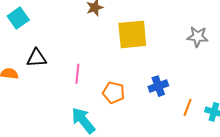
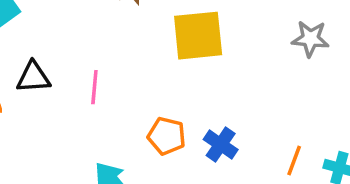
pink line: (77, 74) -> (94, 87), moved
blue cross: (158, 86) -> (221, 144), moved, turned -36

